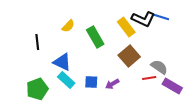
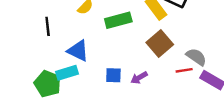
green rectangle: (95, 37) -> (118, 20), turned -75
cyan rectangle: (66, 80) -> (67, 73), moved, turned -60
green pentagon: (37, 89) -> (48, 84), turned -30

